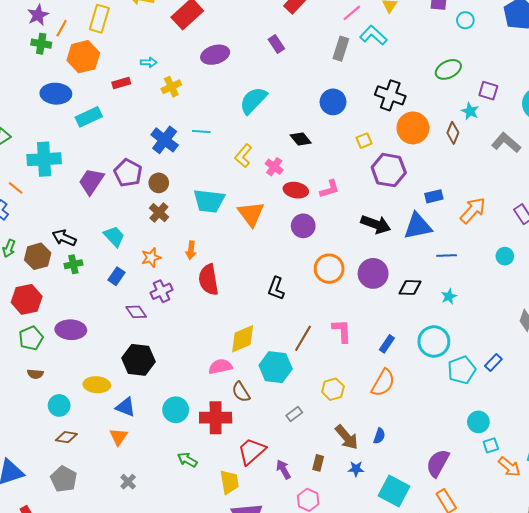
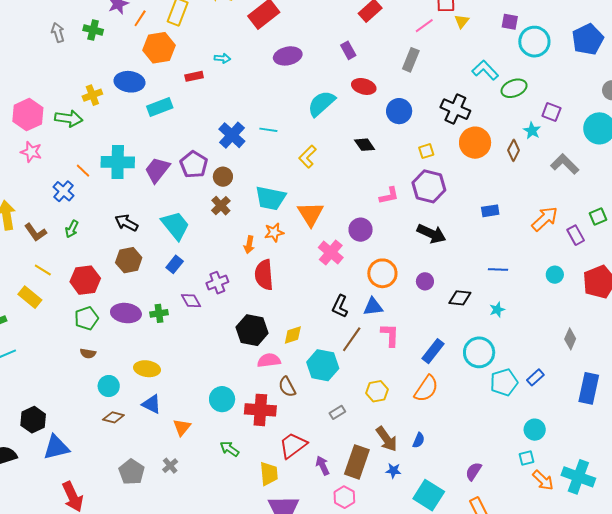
cyan circle: (465, 20) -> (534, 42), size x1.8
cyan L-shape: (373, 35) -> (485, 70), moved
green cross: (41, 44) -> (93, 30), moved
yellow cross: (171, 87) -> (92, 95), moved
cyan cross: (44, 159) -> (118, 162), moved
pink cross: (274, 167) -> (331, 253), moved, size x1.4
purple hexagon: (389, 170) -> (429, 186), moved
red ellipse: (296, 190) -> (364, 86), moved
orange arrow: (473, 210) -> (545, 219), moved
blue triangle: (418, 226) -> (373, 307), moved, size x0.7
cyan trapezoid: (114, 236) -> (175, 225), size x1.4
brown hexagon: (38, 256) -> (129, 260), moved
orange star: (151, 258) -> (274, 232), moved
green cross: (73, 264) -> (159, 313), moved
purple circle: (373, 273) -> (425, 281), size x0.6
black L-shape: (276, 288) -> (340, 306), moved
yellow diamond: (243, 339) -> (293, 335), size x0.7
blue rectangle: (387, 344) -> (433, 351), size x1.4
black hexagon: (139, 360) -> (252, 330), moved
blue triangle: (126, 407) -> (151, 404), moved
cyan circle: (478, 422) -> (535, 430), moved
orange triangle: (119, 437) -> (182, 427), moved
brown rectangle: (318, 463) -> (357, 462), size x2.0
purple semicircle: (438, 463) -> (474, 471), size x0.7
gray pentagon: (64, 479) -> (132, 472), moved

